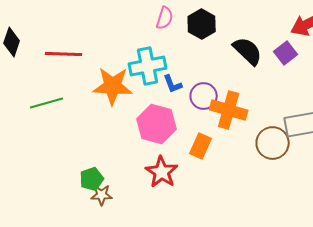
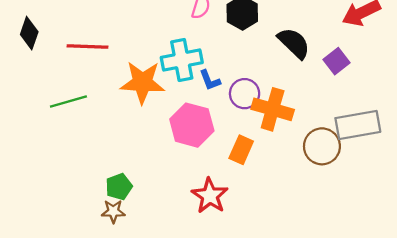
purple square: (286, 53) -> (337, 61), moved
red star: (162, 172) -> (210, 196), moved
brown star: (102, 195) -> (113, 211), moved

